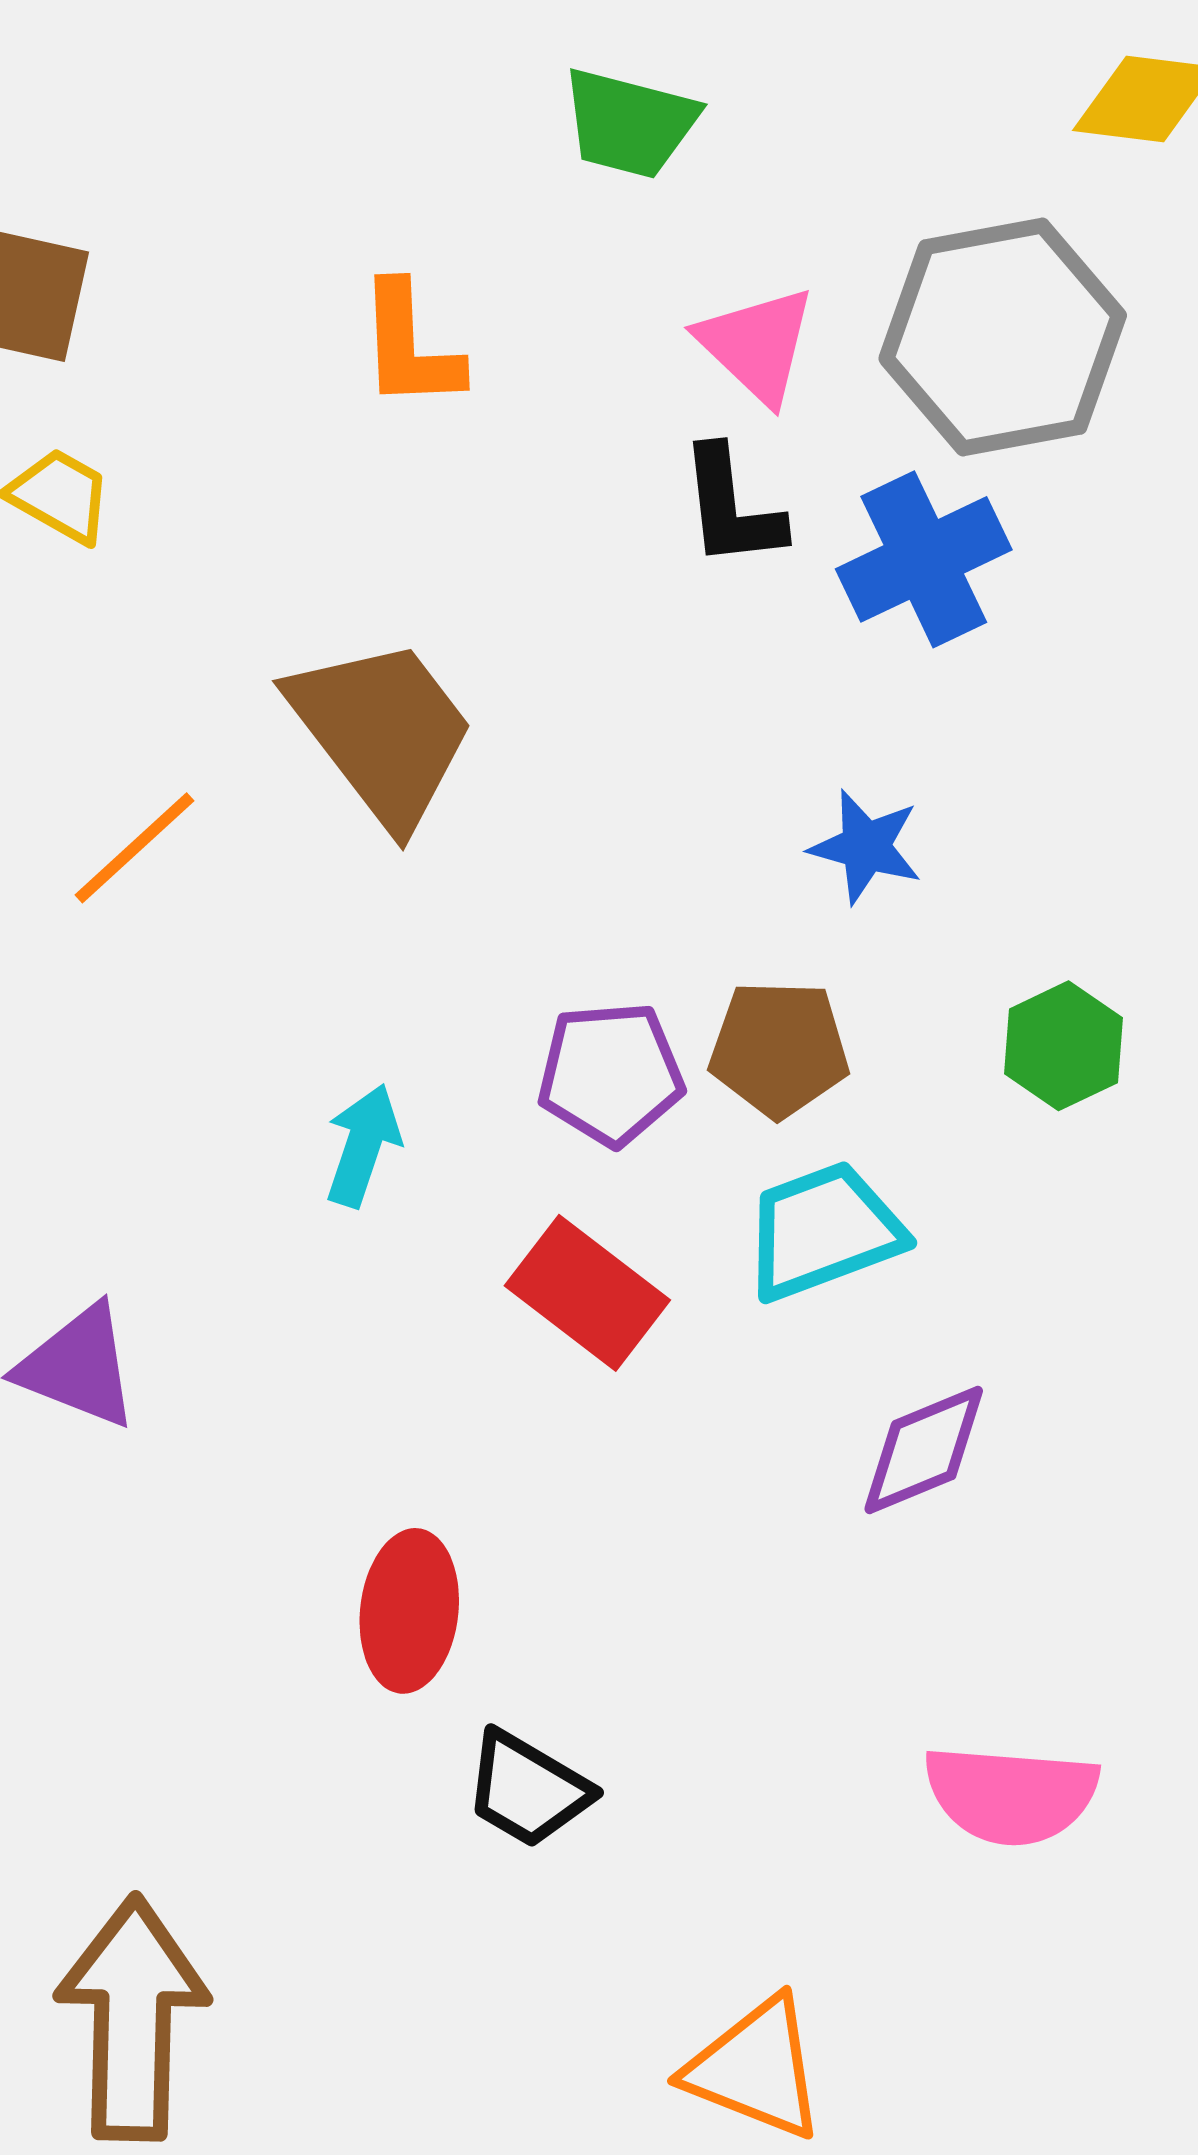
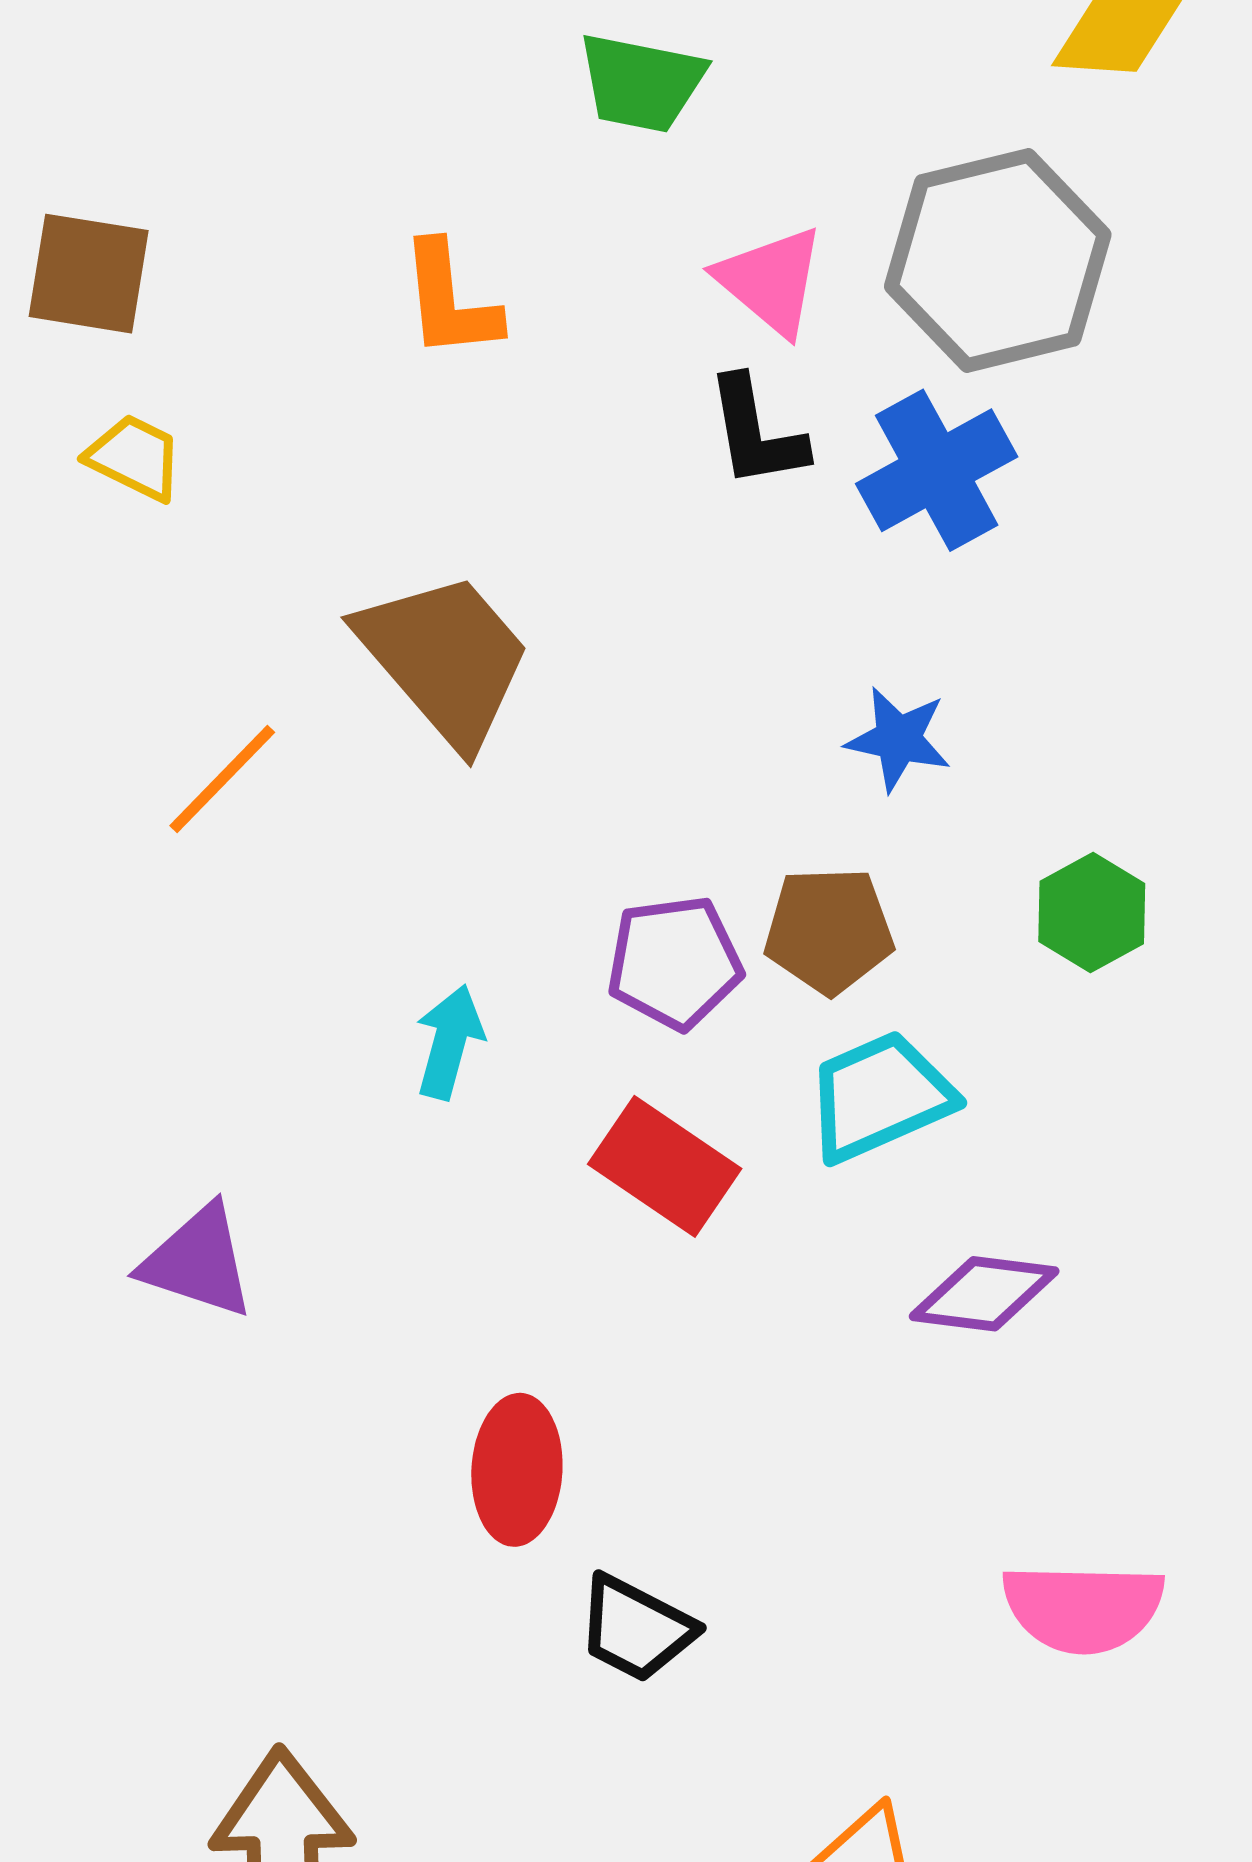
purple diamond: (924, 1450) -> (984, 1294), turned 33

